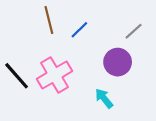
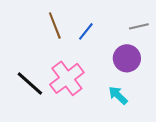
gray line: (134, 31) -> (139, 26), turned 36

